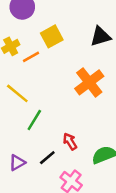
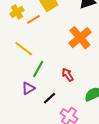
red arrow: (70, 141) -> (68, 75), moved
purple triangle: (17, 163) -> (28, 88), moved

